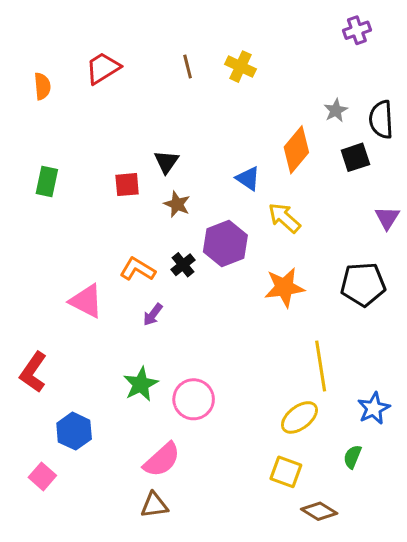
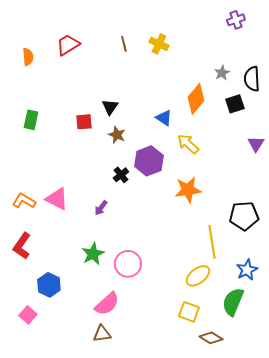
orange L-shape: (138, 269) -> (24, 201), moved
black pentagon: (363, 284) -> (244, 216), moved
green semicircle: (352, 457) -> (233, 302), size x1.8

